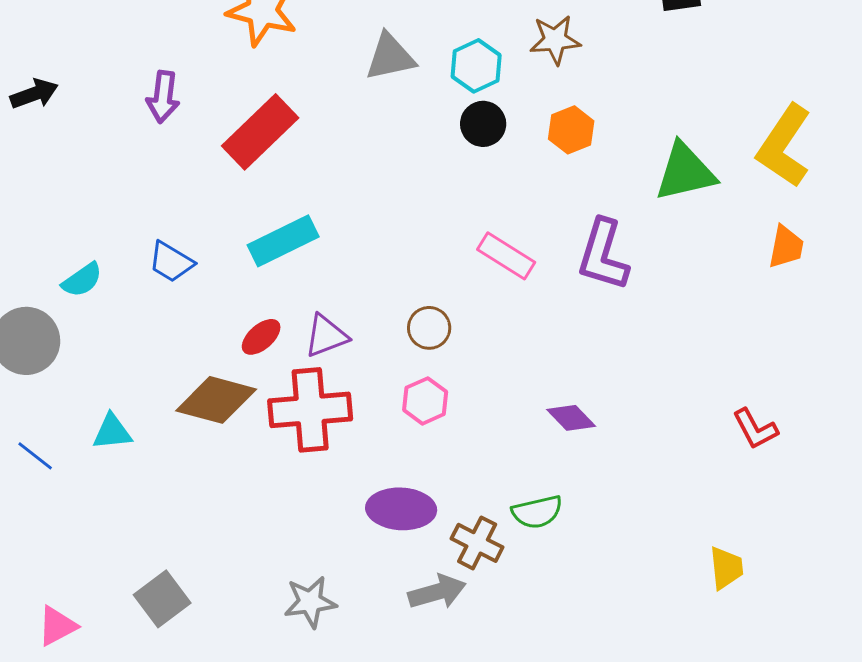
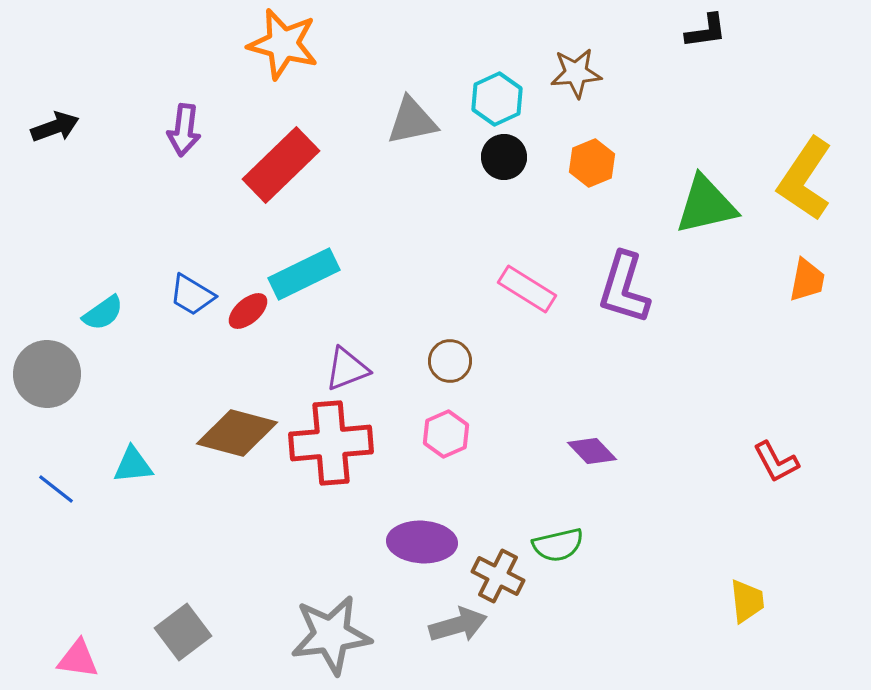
gray triangle: (390, 57) -> (412, 121), moved
red ellipse: (261, 337) -> (248, 311), moved
gray star: (310, 602) -> (331, 635), size x1.5
pink triangle: (57, 626) -> (78, 659), turned 36

